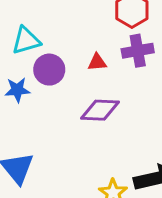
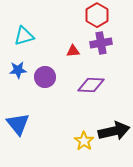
purple circle: (49, 70) -> (45, 77), moved
purple diamond: (100, 110) -> (91, 85), moved

